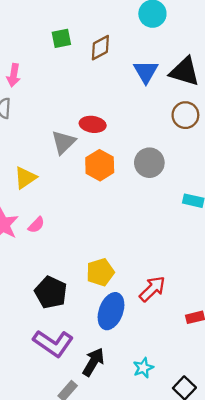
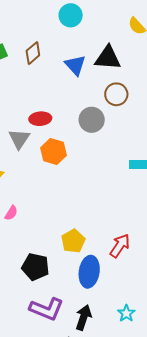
gray circle: (149, 163) -> (92, 120), moved

